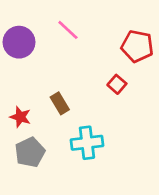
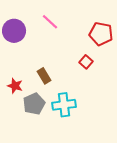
gray pentagon: (30, 152) -> (34, 104), moved

